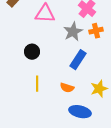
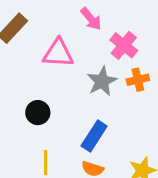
blue rectangle: (78, 60) -> (94, 136), moved

